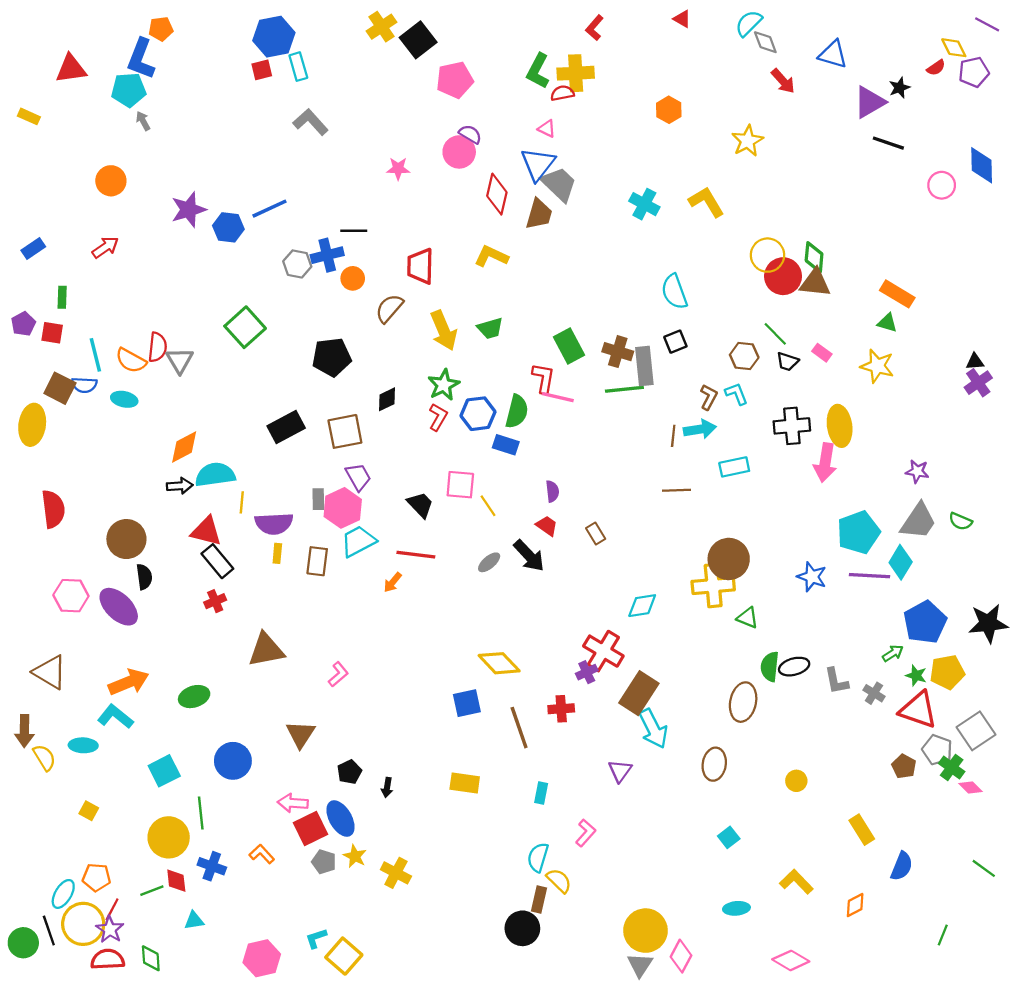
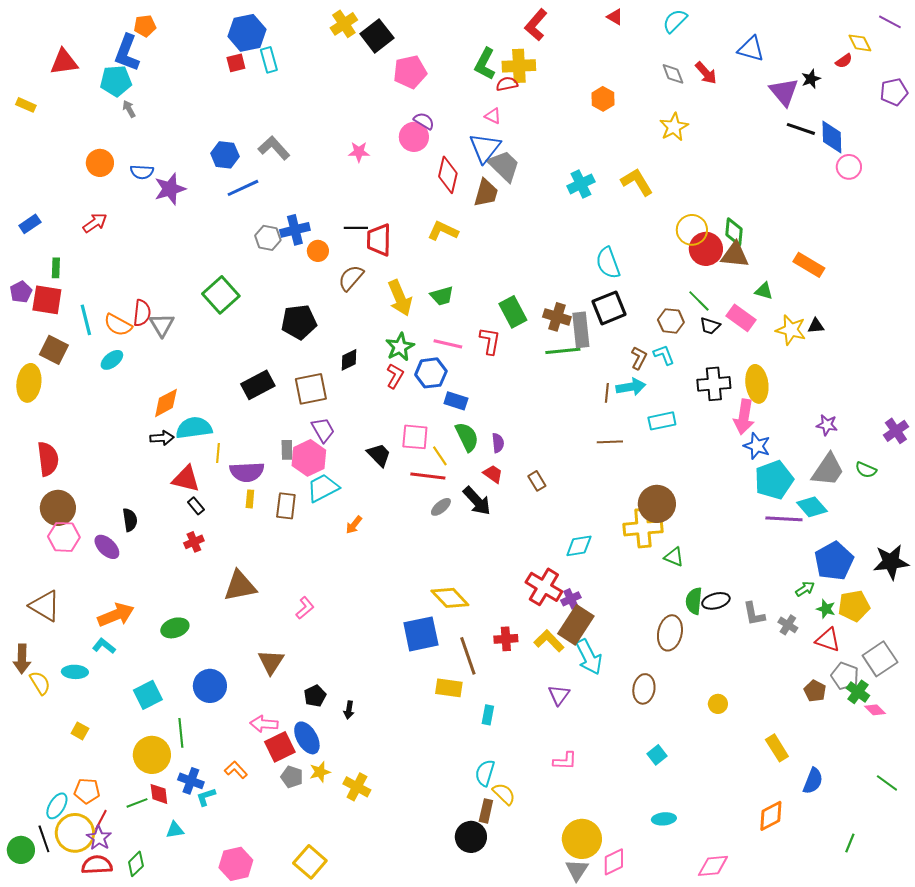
red L-shape: (594, 28) -> (536, 25), size x1.4
gray diamond: (765, 42) -> (673, 74), moved
purple pentagon: (974, 72) -> (894, 92), moved
purple triangle: (870, 102) -> (784, 92), turned -40
gray L-shape: (311, 122) -> (274, 148), moved
blue diamond: (982, 165) -> (832, 137), moved
cyan cross: (644, 204) -> (581, 184), turned 36
blue hexagon: (228, 227) -> (225, 155), moved
black line: (354, 231) -> (356, 228), moved
green triangle: (887, 323) -> (764, 291), moved
red square: (52, 333) -> (47, 300), size x1.5
black square: (675, 342) -> (609, 308), size x1.6
pink rectangle: (822, 353) -> (741, 318), size x1.6
black triangle: (975, 362) -> (816, 326), moved
purple cross: (978, 383) -> (896, 431), moved
blue semicircle: (84, 385) -> (142, 172), moved
pink line: (558, 397) -> (448, 344), moved
cyan ellipse: (124, 399) -> (112, 360), turned -50
green semicircle: (517, 411) -> (467, 437), moved, turned -40
brown circle: (126, 539) -> (58, 508), moved
red line: (416, 555) -> (428, 476), moved
black rectangle: (217, 561) -> (196, 506), size x0.6
cyan diamond: (901, 562) -> (812, 507), turned -72
blue star: (812, 577) -> (757, 446), moved
purple ellipse: (119, 607) -> (107, 547), size x0.7
purple cross: (587, 672) -> (571, 599), moved
blue square: (467, 703) -> (421, 634), size x1.4
red triangle: (918, 710) -> (828, 640), size x0.7
cyan L-shape: (115, 716) -> (104, 646), size x0.7
yellow rectangle: (465, 783) -> (449, 688), moved
pink L-shape: (586, 833) -> (565, 761), moved, turned 50
yellow star: (355, 856) -> (320, 772), turned 30
yellow L-shape: (796, 882) -> (549, 641), moved
orange diamond: (855, 905) -> (771, 816), size x1.4
cyan L-shape: (316, 938) -> (206, 797), moved
pink diamond: (681, 956) -> (614, 862), turned 36
green diamond: (151, 958) -> (136, 864), turned 50
pink diamond: (791, 960) -> (713, 866), turned -36

